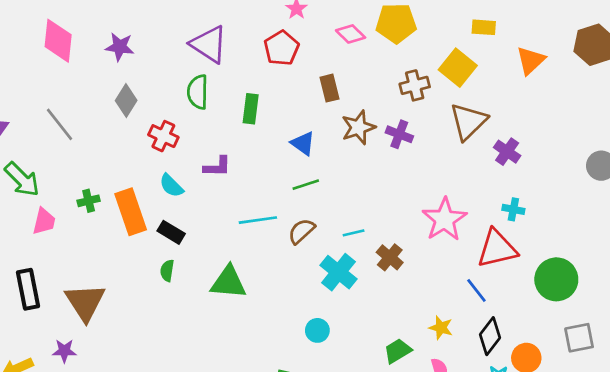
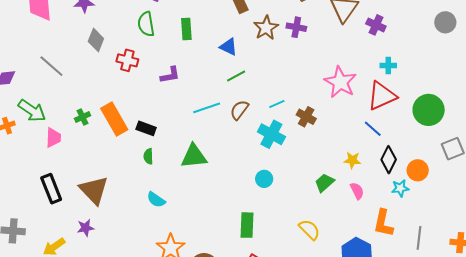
cyan semicircle: (171, 186) -> (156, 200), moved

